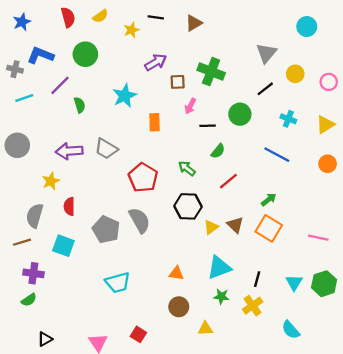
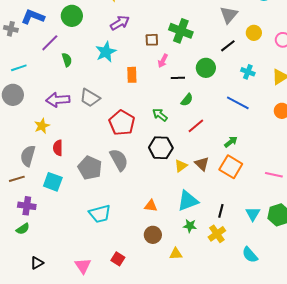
purple arrow: (156, 62) -> (120, 23), moved
cyan line: (24, 98) -> (19, 68), moved

